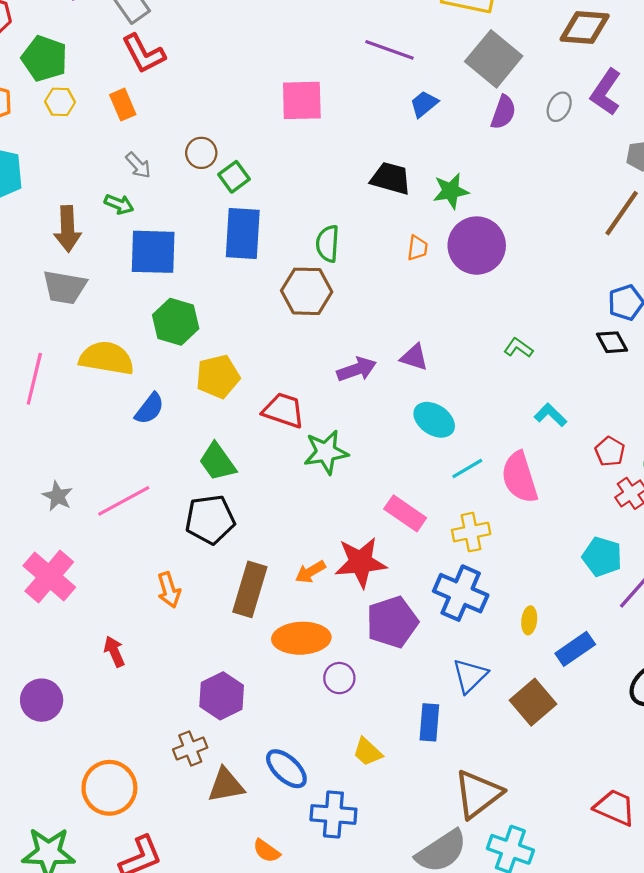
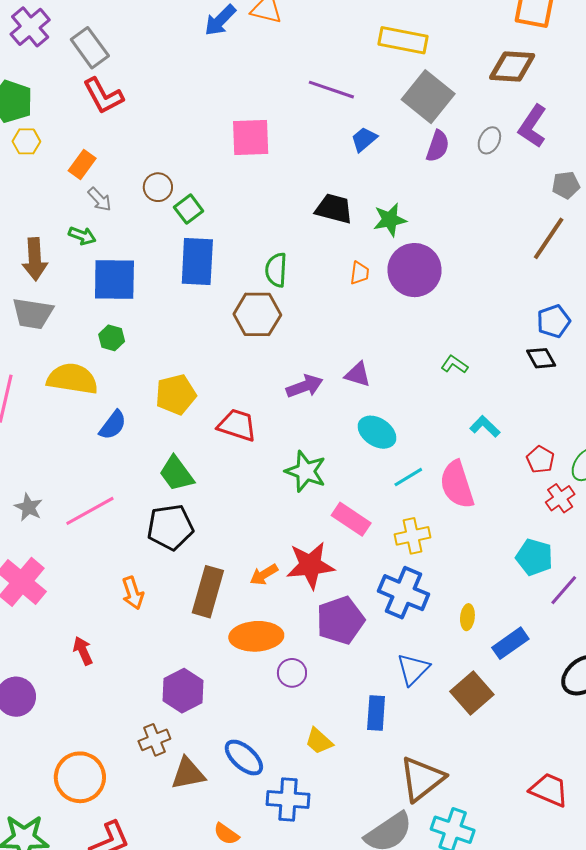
orange rectangle: (123, 105) -> (82, 165), moved, turned 60
green hexagon: (176, 322) -> (112, 338), moved, size x0.6
green star: (326, 452) -> (306, 471), moved, turned 30

